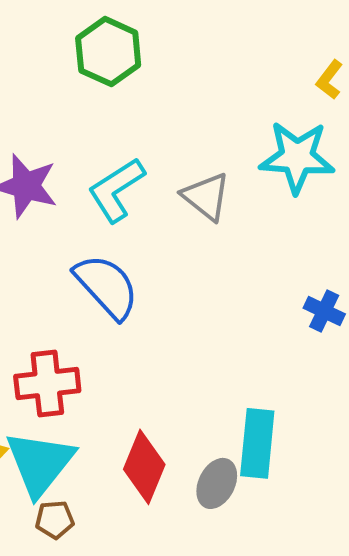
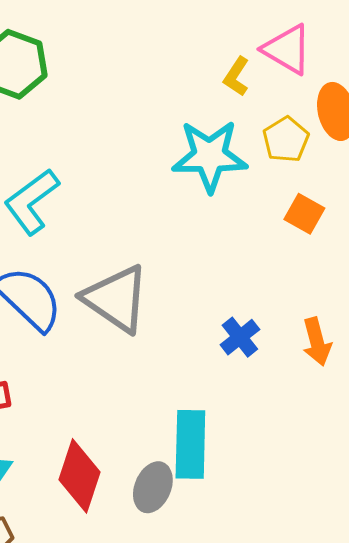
gray triangle: (206, 197) -> (116, 299), moved, size x1.4
blue cross: (324, 311) -> (240, 337), moved, turned 30

